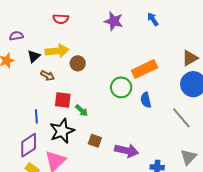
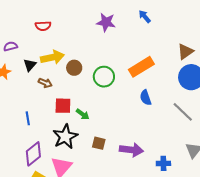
red semicircle: (61, 19) -> (43, 26), moved
green circle: (121, 87) -> (104, 77), moved
blue line: (36, 116) -> (28, 118), moved

